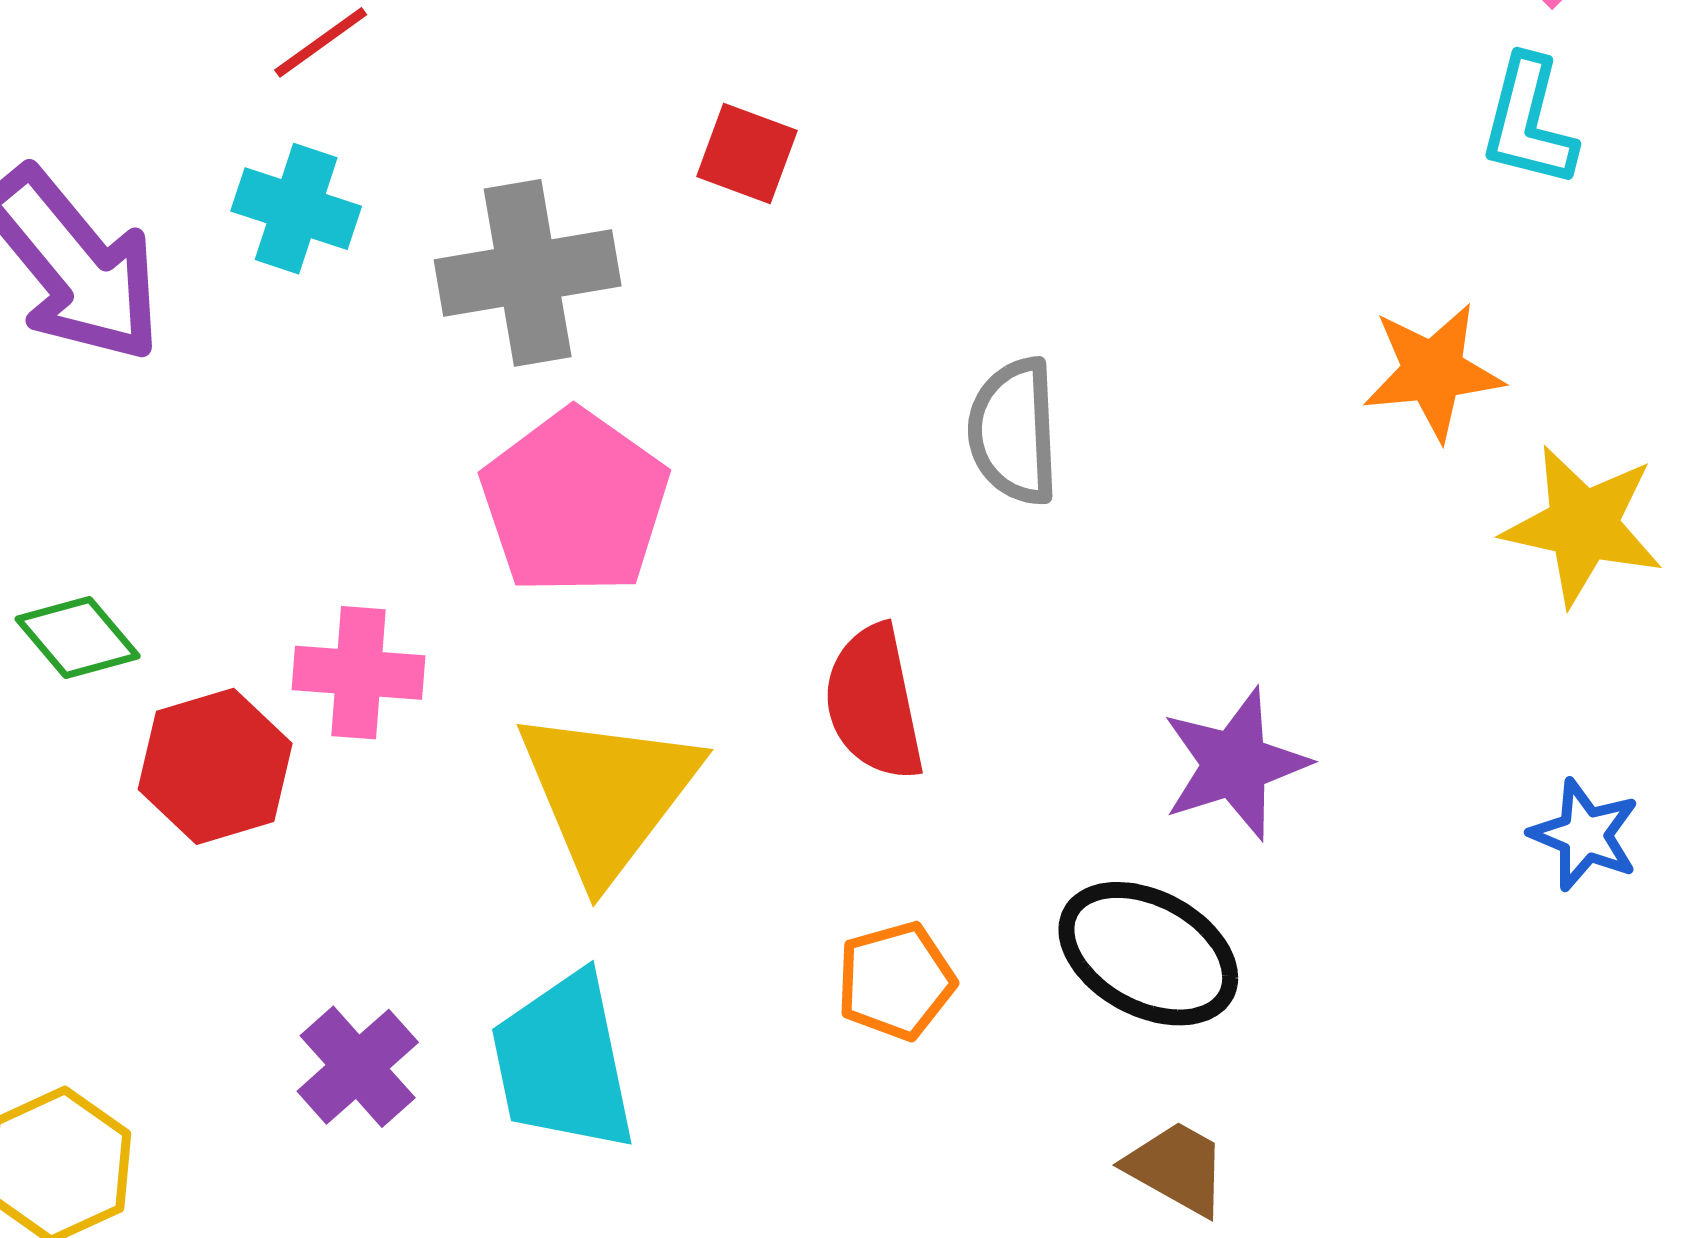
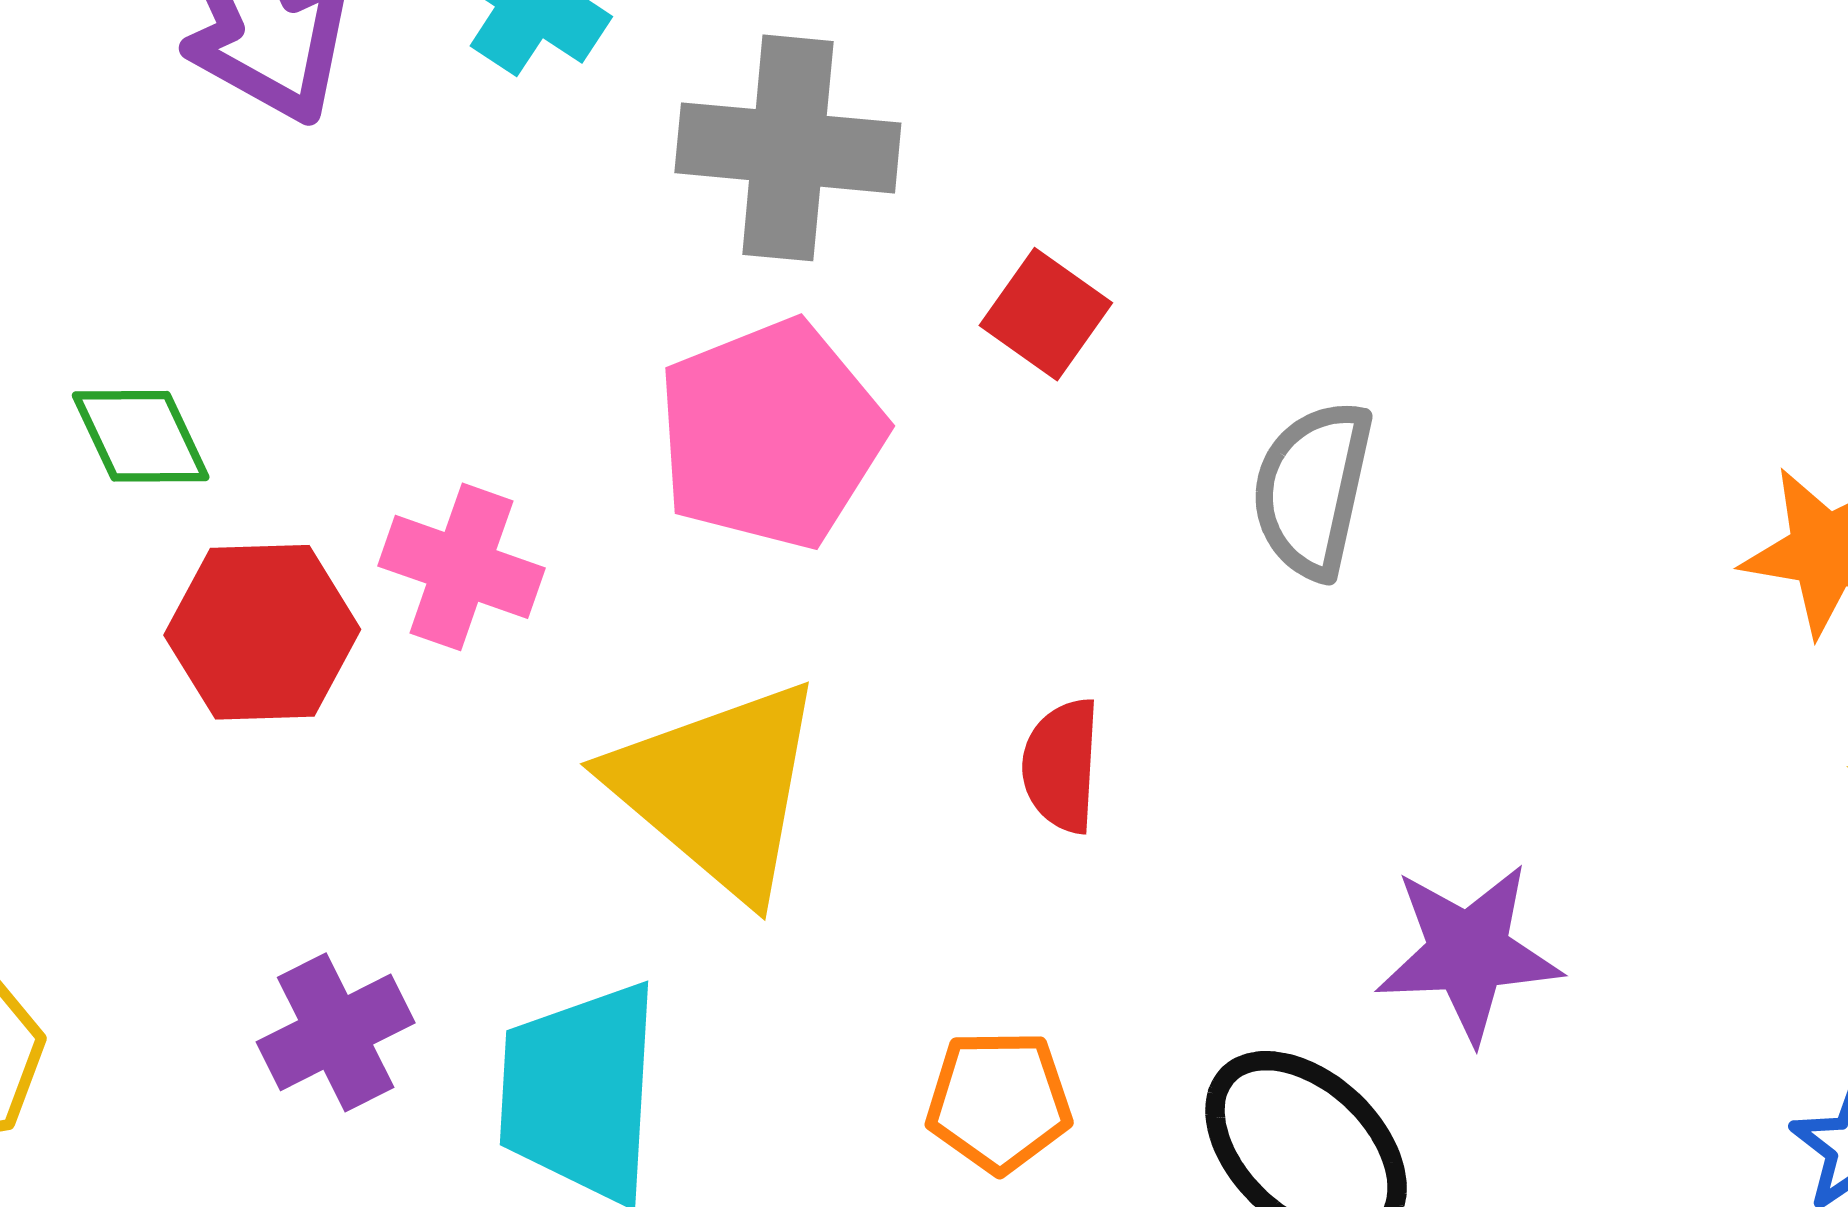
red square: (747, 154) -> (1046, 314), moved
red semicircle: (874, 703) -> (1061, 766), size x0.7
yellow triangle: (608, 794) -> (718, 789), turned -42

